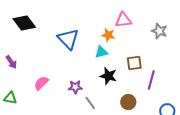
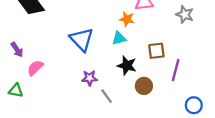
blue triangle: (68, 39) -> (82, 39), moved
pink semicircle: (41, 83) -> (35, 68), moved
brown circle: (128, 102) -> (144, 86), moved

